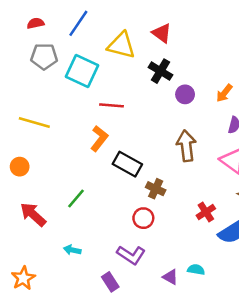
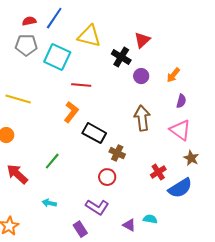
red semicircle: (36, 23) -> (29, 21), moved
red triangle: (162, 33) -> (142, 40), moved, turned 42

